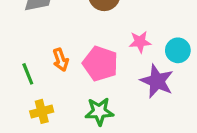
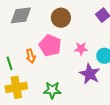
pink pentagon: (100, 64) -> (50, 45), moved
yellow cross: (42, 111) -> (16, 87), size x1.5

